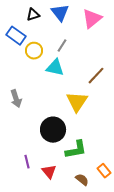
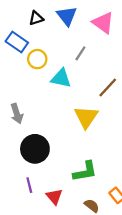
pink triangle: (92, 19) -> (103, 23), turned -45
gray line: (62, 46) -> (80, 53), moved
black circle: (53, 130) -> (35, 149), moved

